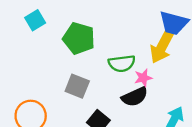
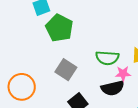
green pentagon: (79, 38) -> (59, 28), moved

